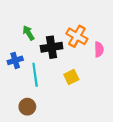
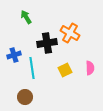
green arrow: (28, 33) -> (26, 17), moved
pink semicircle: (99, 49) -> (90, 68), moved

